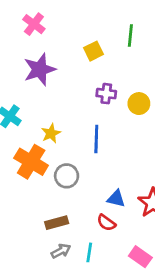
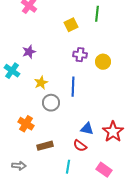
purple star: (40, 69) -> (29, 52), moved, size x0.6
orange cross: (31, 162) -> (26, 124), moved, size x0.7
gray circle: (67, 176) -> (51, 103), moved
gray arrow: (61, 251) -> (19, 166), moved, turned 32

